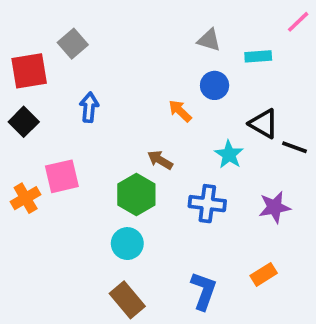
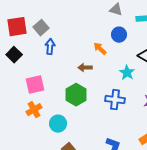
gray square: (73, 44) -> (41, 28), moved
brown arrow: (160, 160) -> (85, 68), moved, turned -32
orange cross: (26, 198) -> (34, 110), moved
cyan circle: (127, 244) -> (58, 124), moved

